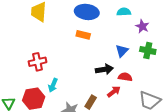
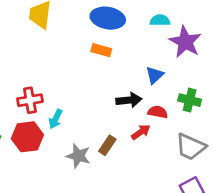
purple star: (142, 26) -> (185, 42), size x1.6
green cross: (148, 50) -> (190, 100), moved
red cross: (38, 62) -> (30, 100), moved

